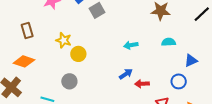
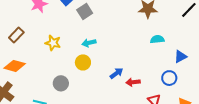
brown rectangle: (27, 30) -> (16, 35), turned 63
cyan arrow: (131, 45) -> (89, 43), moved
yellow circle: (78, 54) -> (83, 62), moved

